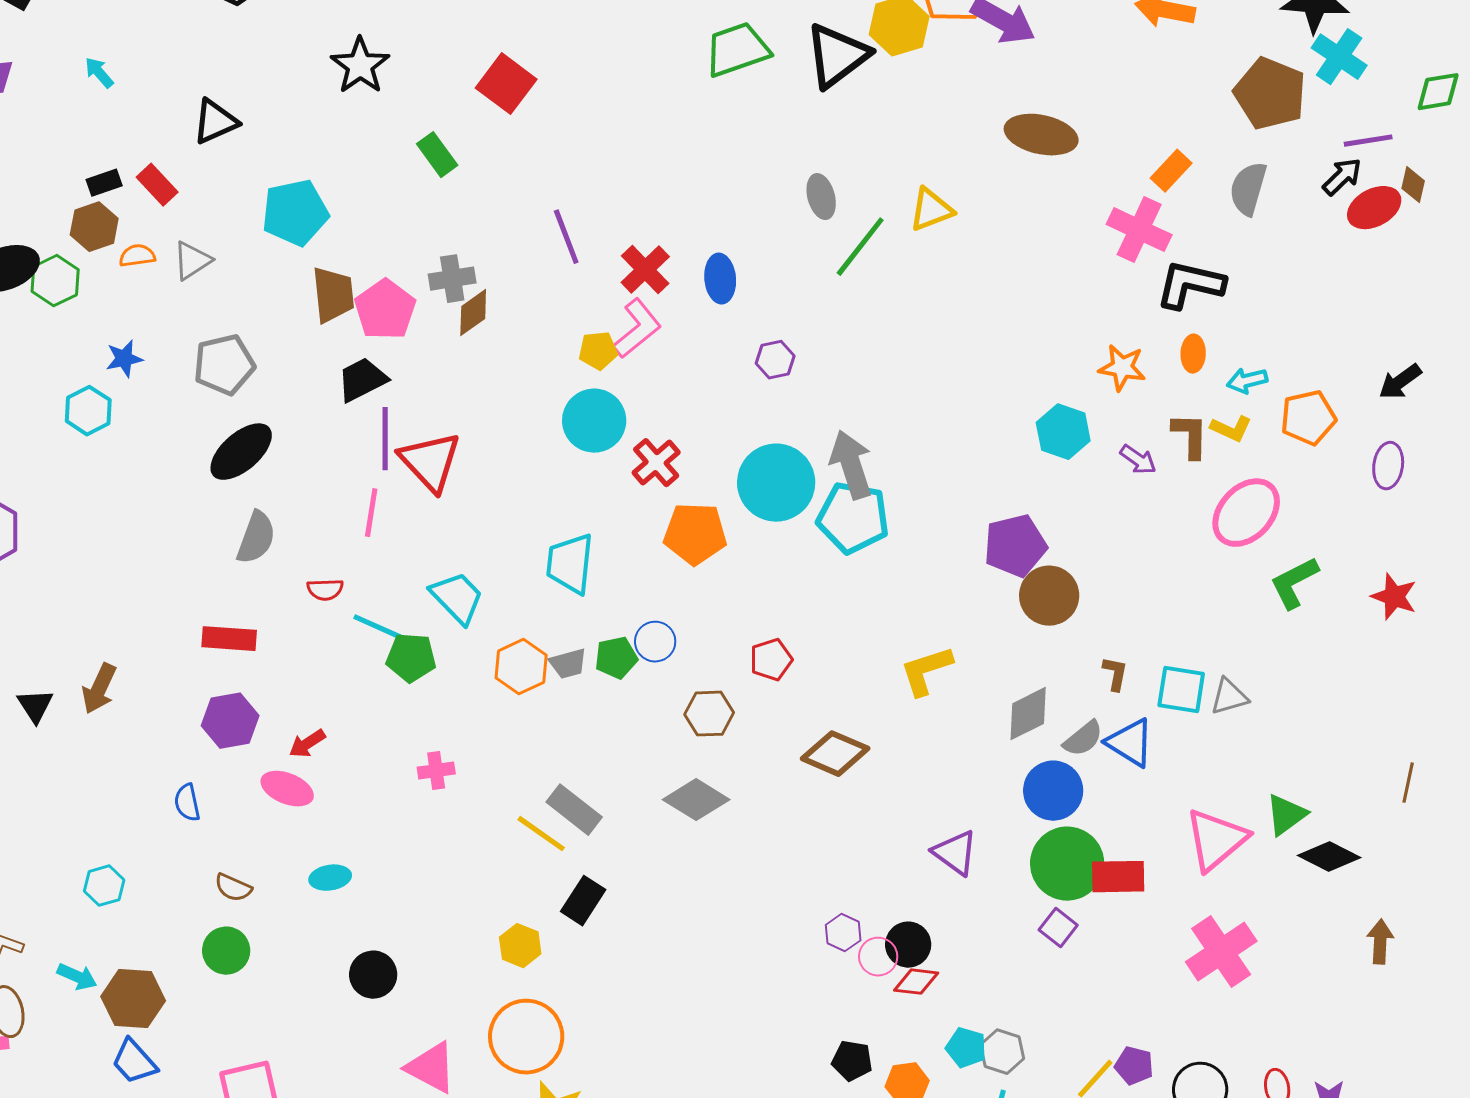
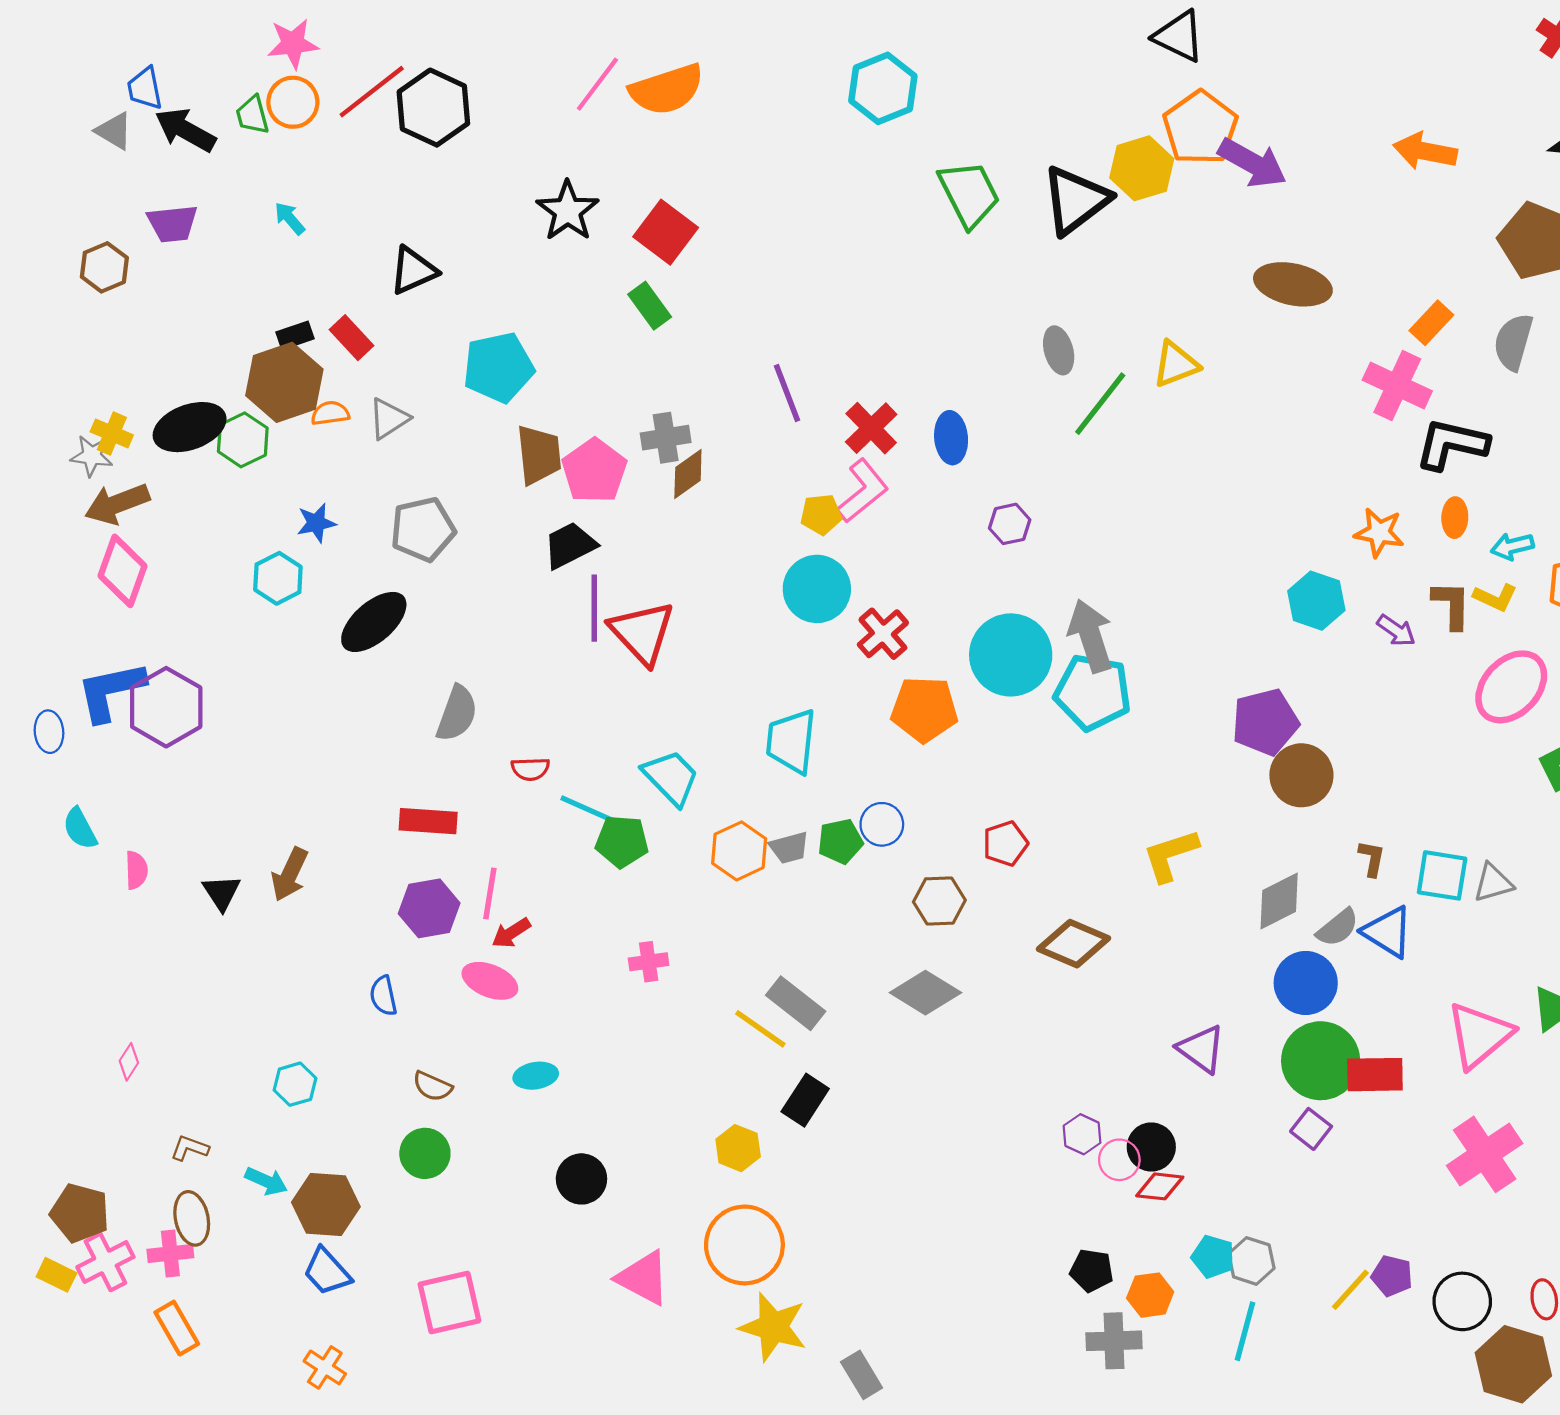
green trapezoid: (737, 50) -> (969, 194), turned 82
red square: (506, 84) -> (666, 232), moved
brown hexagon: (94, 227) -> (284, 382), size x1.5
black ellipse: (241, 452) -> (374, 622), moved
pink line: (371, 513) -> (490, 894), moved

